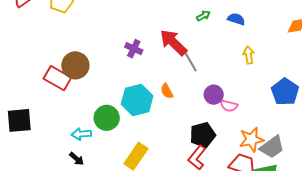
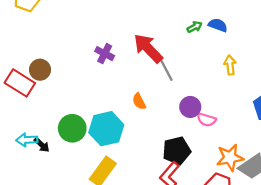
green arrow: (203, 16) -> (195, 27), moved
brown circle: (75, 65) -> (40, 70), size x0.7
cyan hexagon: (137, 100) -> (106, 129), moved
cyan arrow: (81, 134) -> (27, 140), moved
black arrow: (77, 159) -> (42, 145), moved

